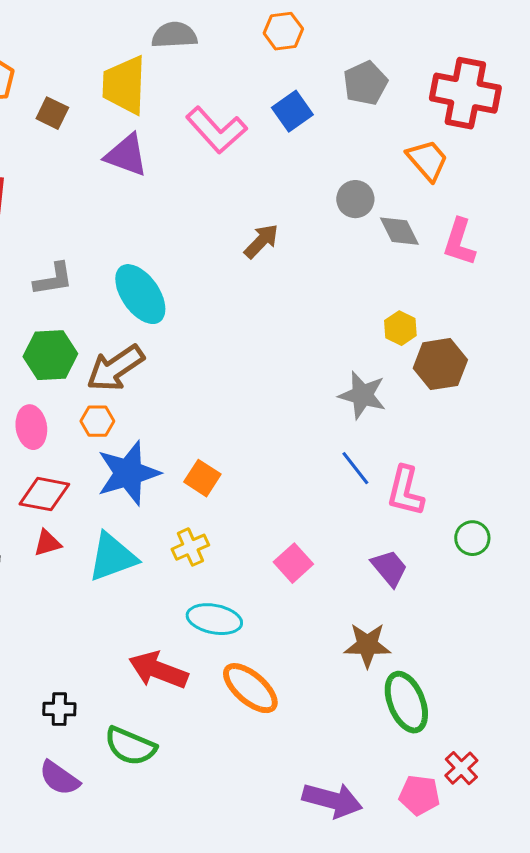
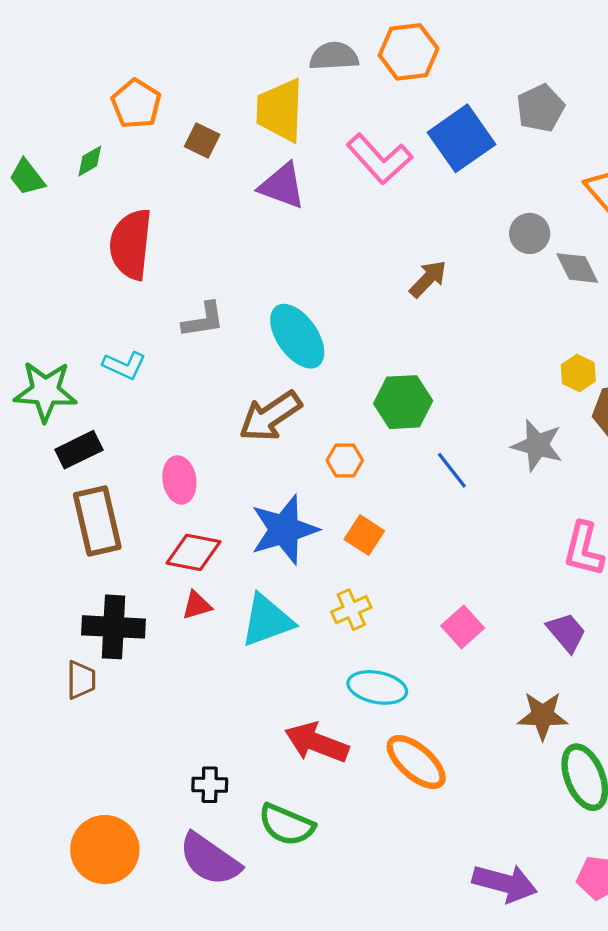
orange hexagon: (283, 31) -> (409, 52), moved, size x1.4
blue square: (292, 111) -> (462, 138), size x1.5
green hexagon: (50, 355) -> (403, 402), moved
orange hexagon: (97, 421) -> (345, 460), moved
blue line: (355, 468) -> (452, 470), moved
purple semicircle: (59, 778) -> (210, 859), size x1.4

